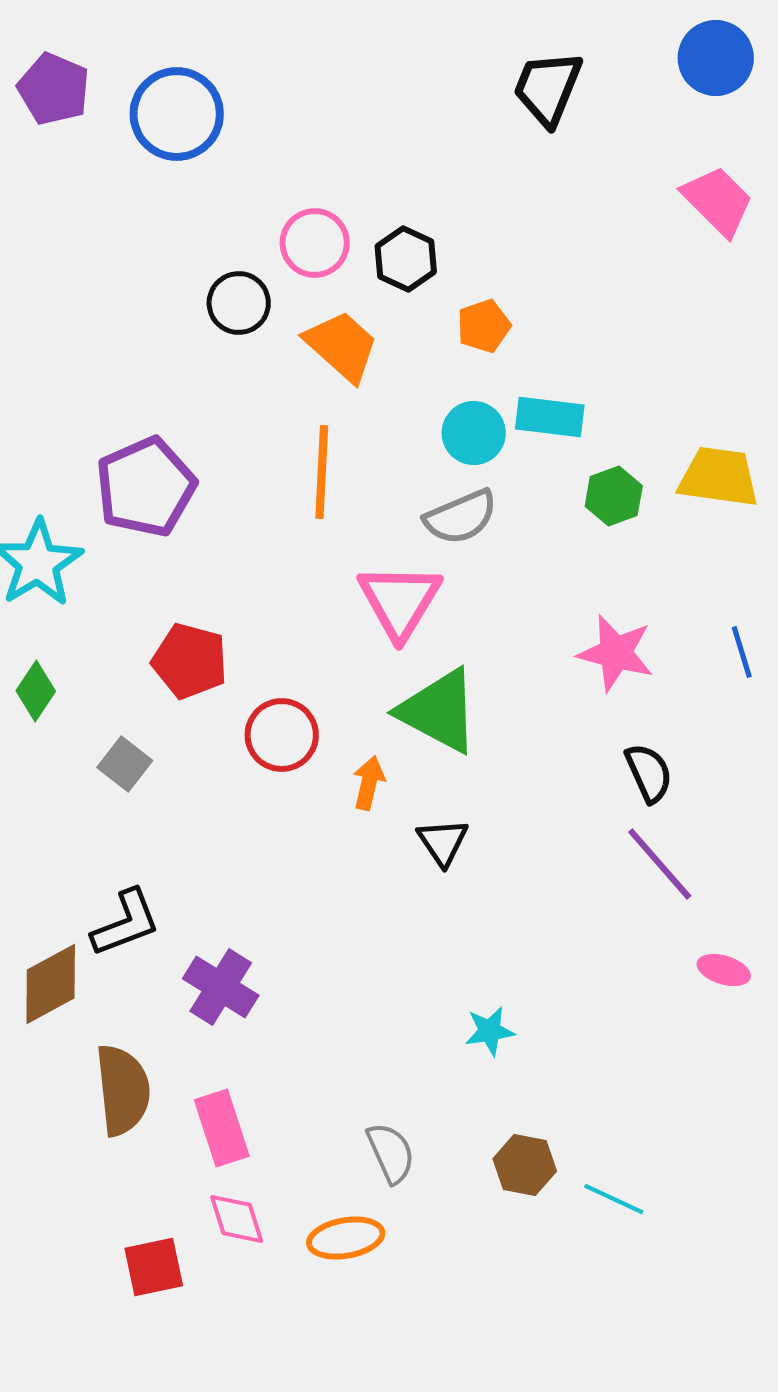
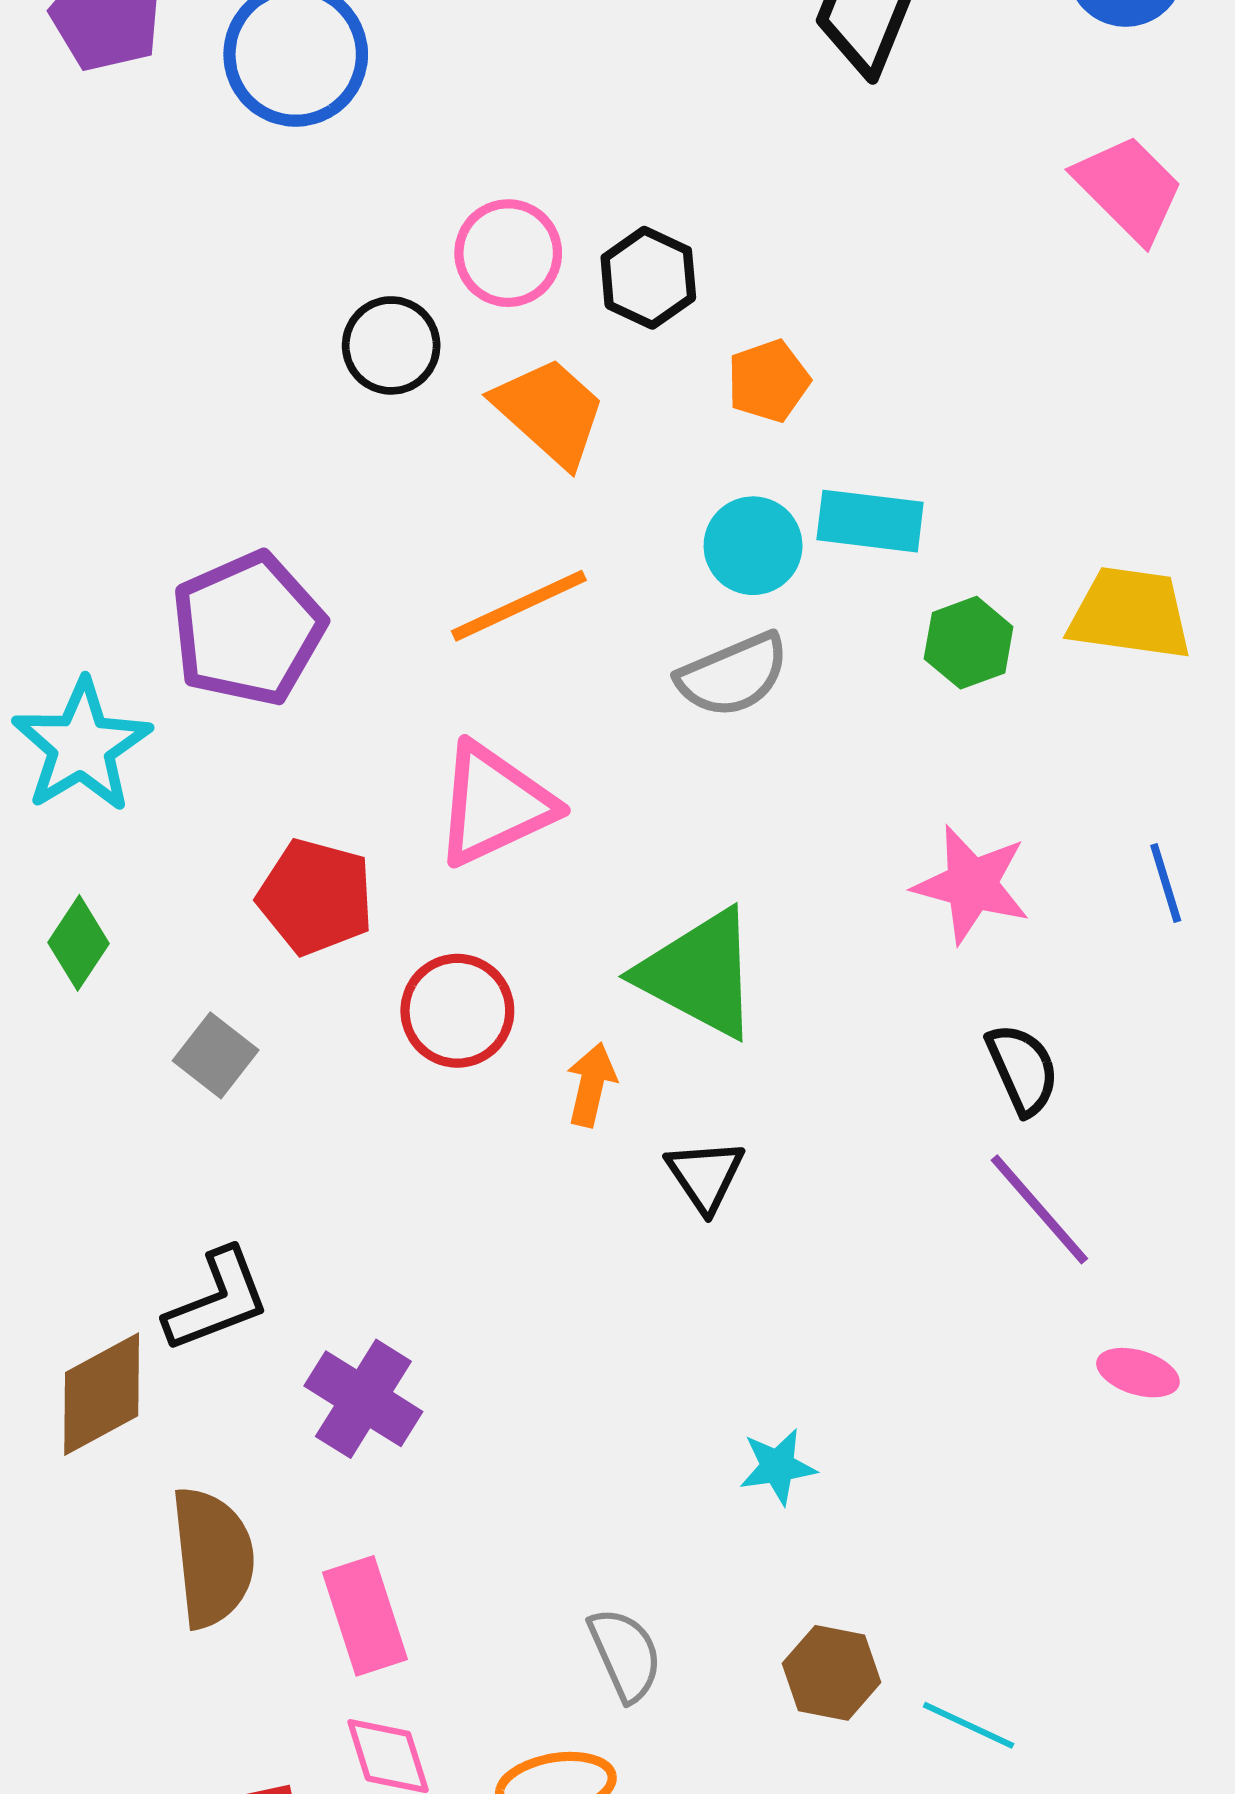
orange line: (322, 472) -> (519, 606), turned 62
pink triangle: (400, 601) -> (494, 804), moved, turned 34

